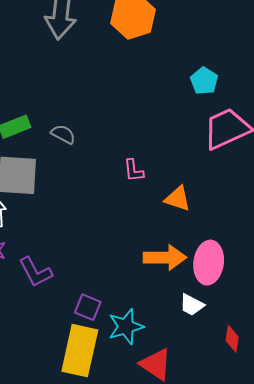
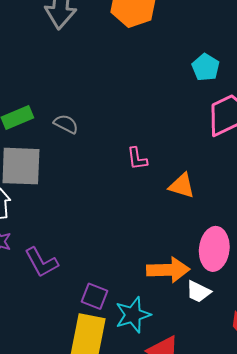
orange arrow: (165, 258) -> (168, 270), moved

